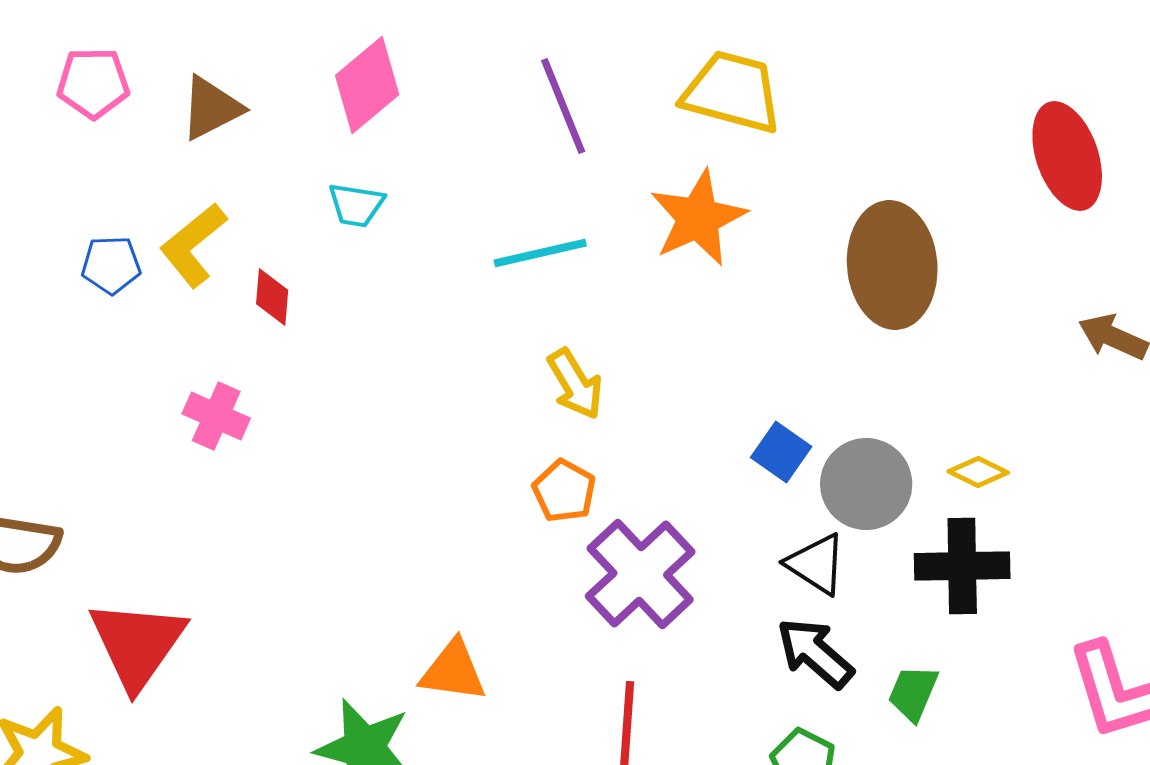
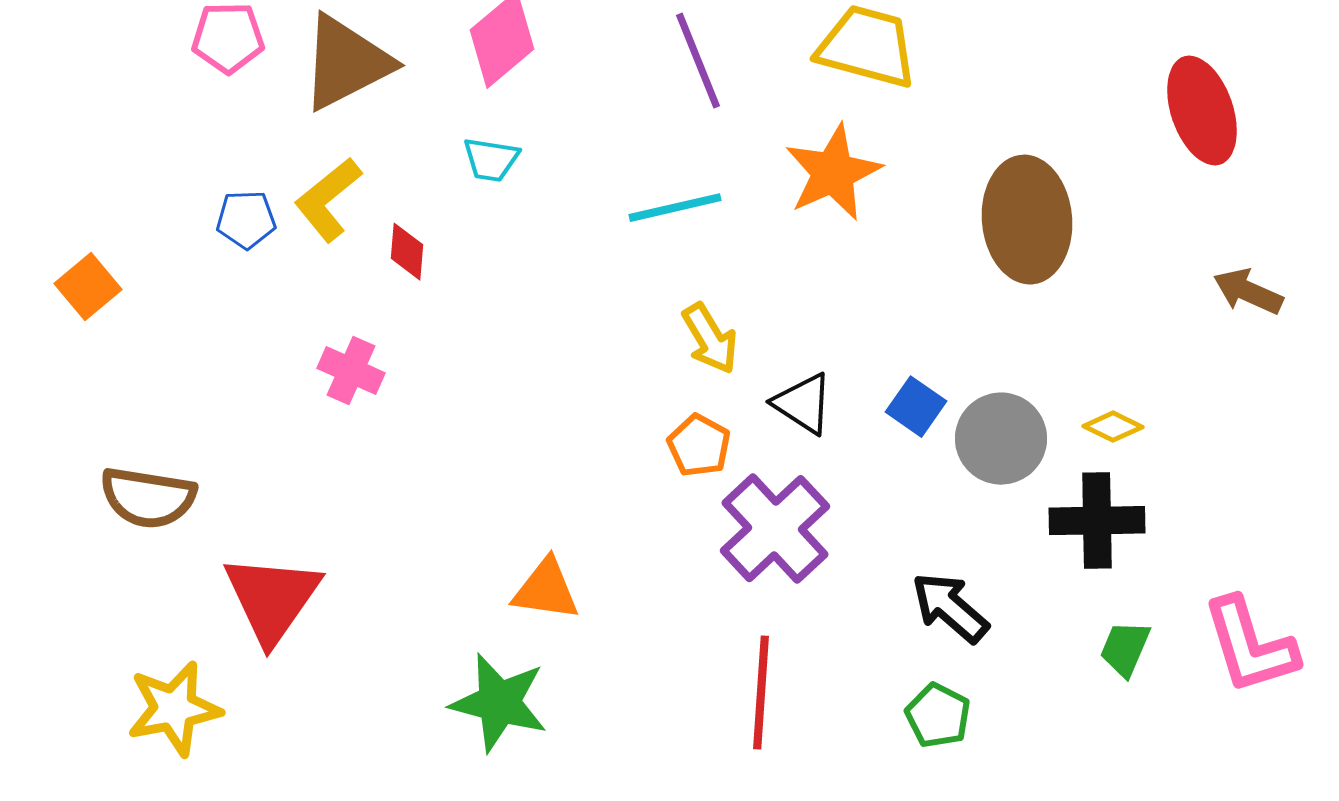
brown triangle: (211, 108) -> (346, 63), size x1.5
black triangle: (816, 564) -> (803, 404), moved
orange triangle: (453, 671) -> (546, 590), moved
green trapezoid: (913, 693) -> (1125, 649), moved

